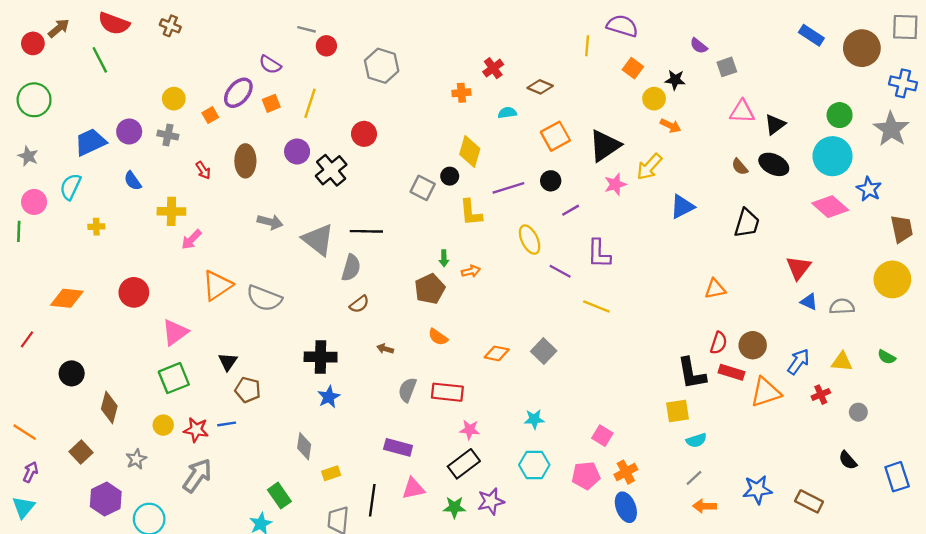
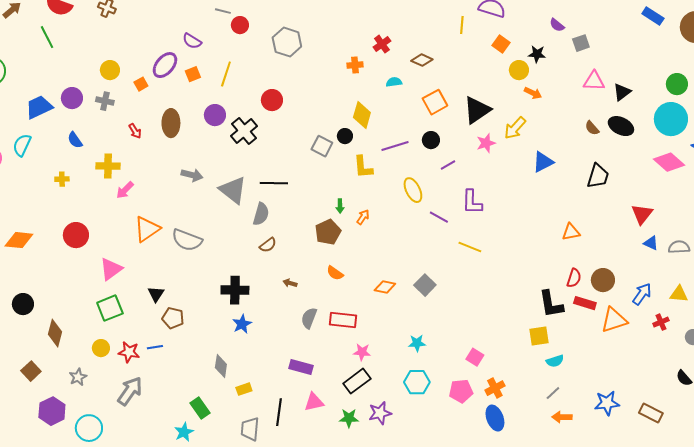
yellow cross: (96, 227) -> (62, 179), moved
orange arrow: (471, 271) -> (363, 217), turned -42

